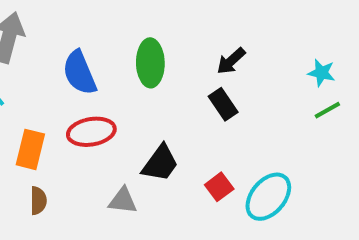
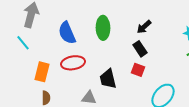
black trapezoid: (160, 163) -> (108, 79), turned 130
red square: (219, 187) -> (138, 70), moved, turned -32

